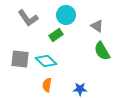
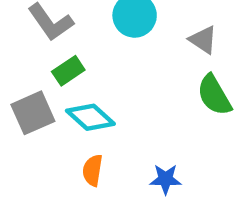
green rectangle: (56, 35) -> (68, 71), moved
gray square: (20, 59) -> (33, 113), turned -30

